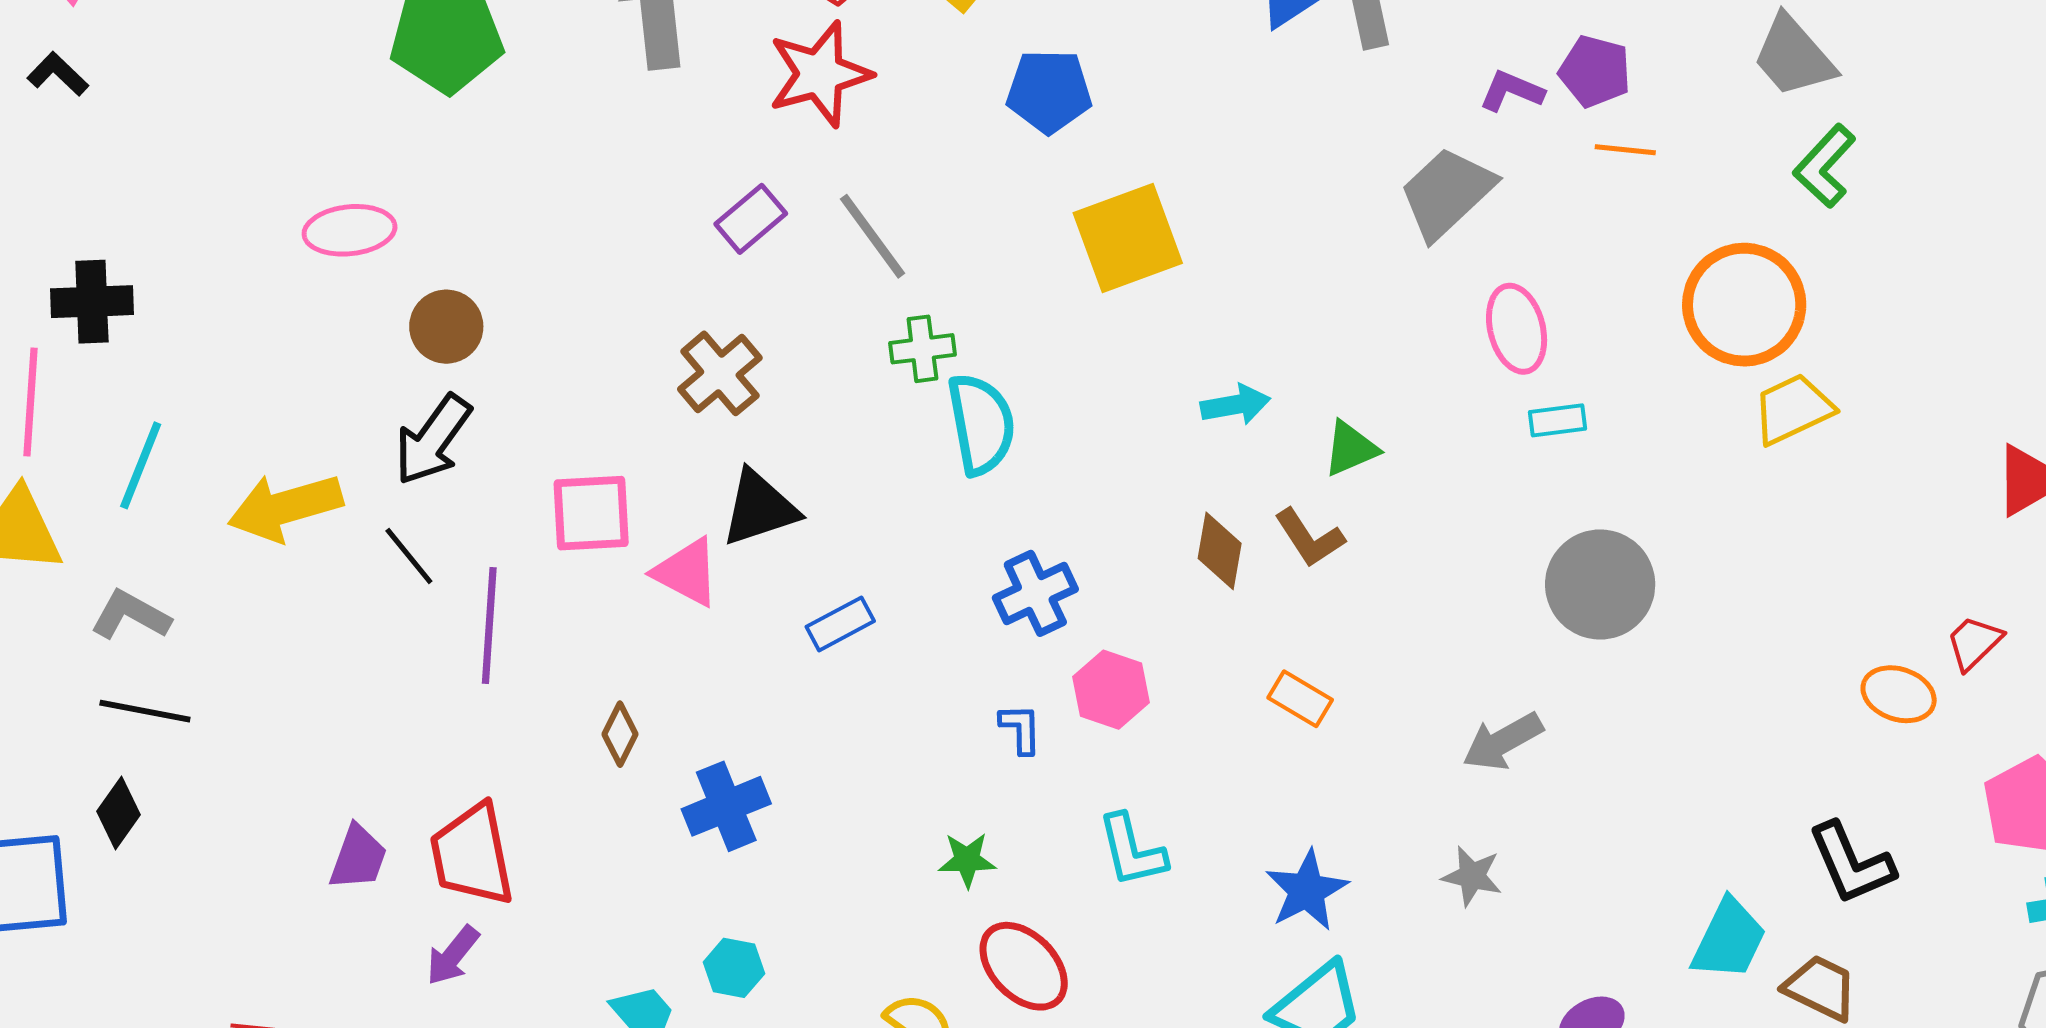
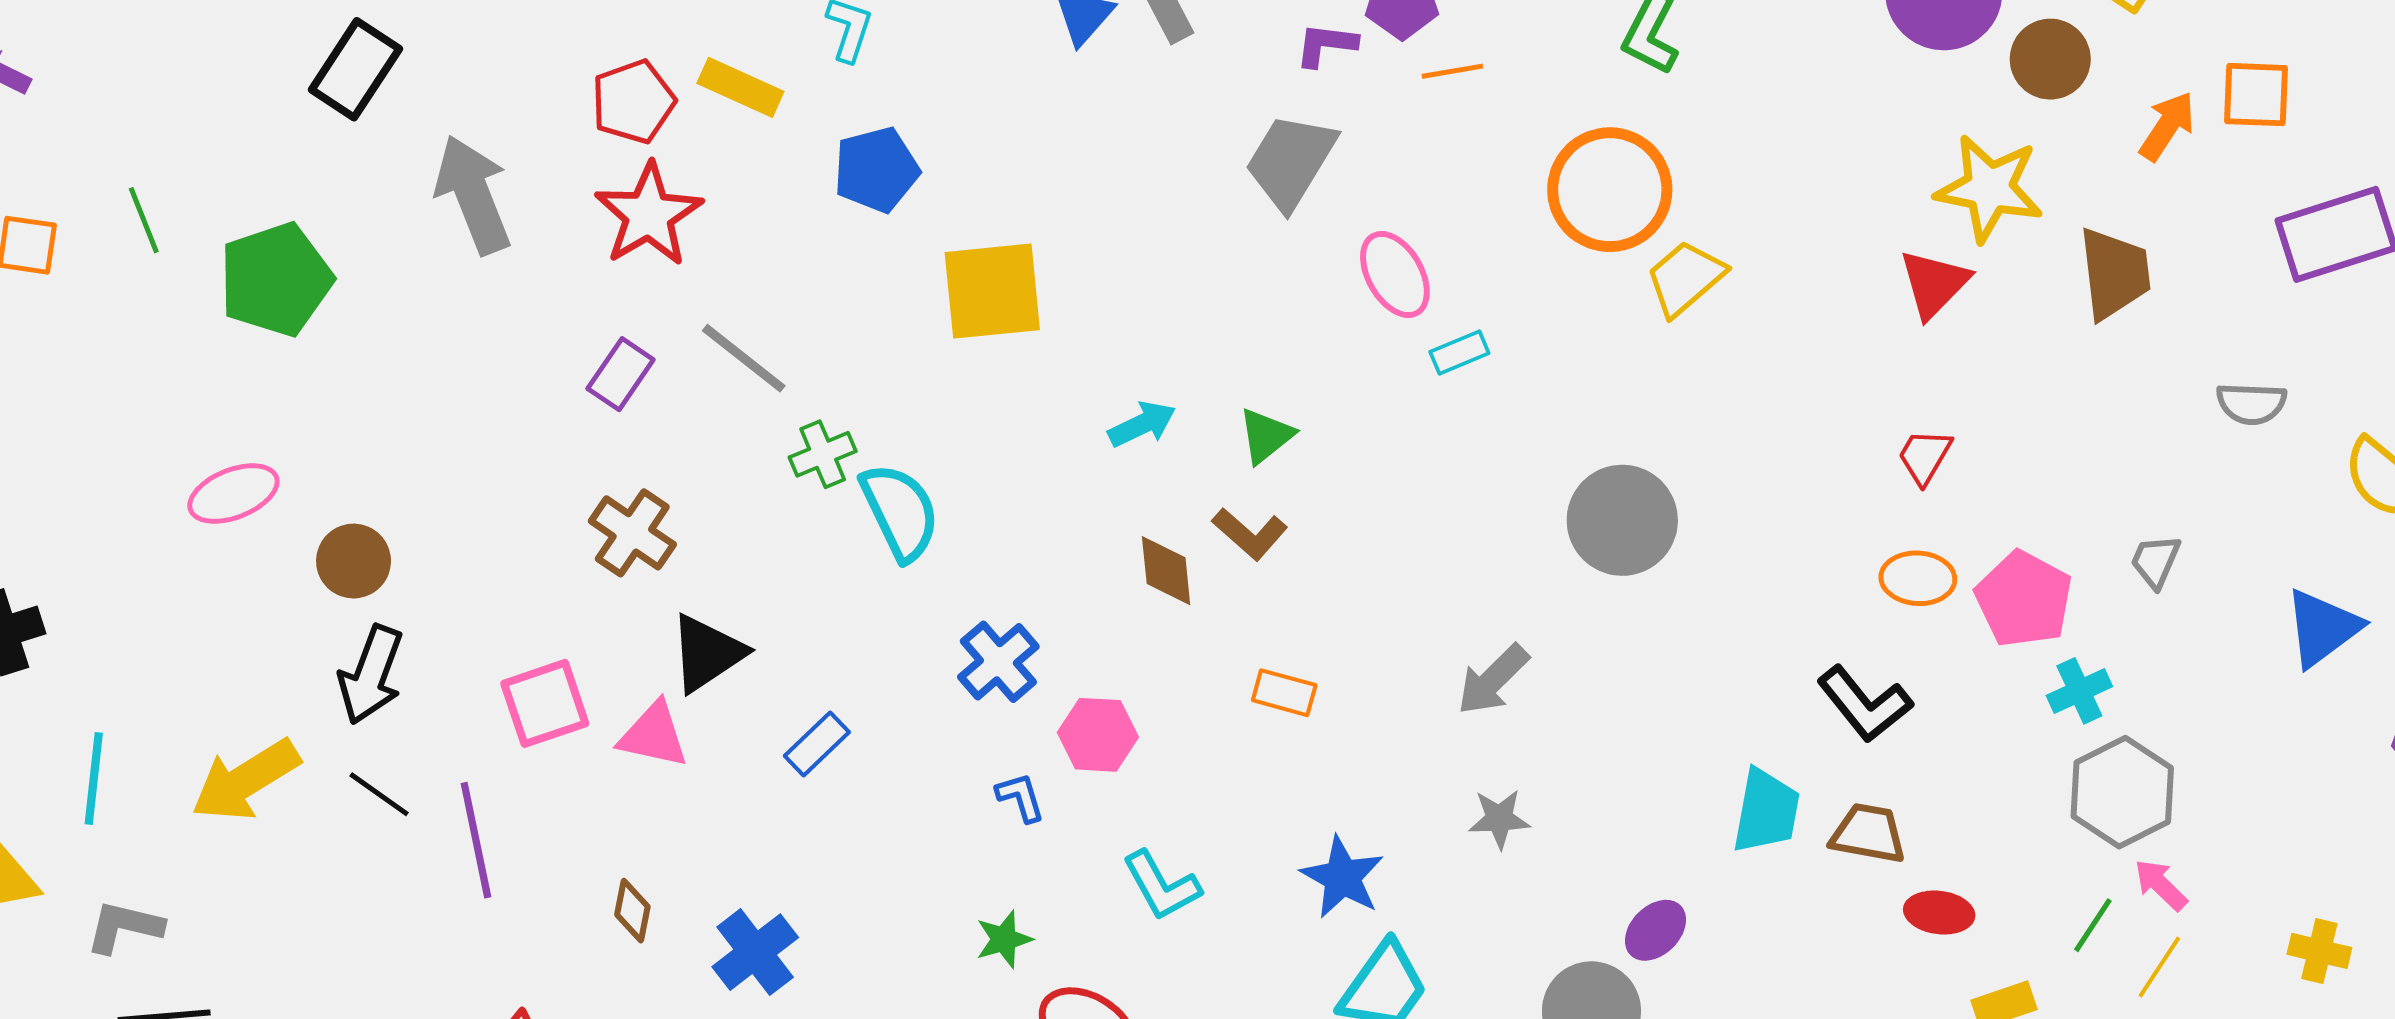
yellow square: (1128, 238) -> (992, 291), turned 30
gray circle: (1600, 585) -> (1622, 520), moved
orange ellipse: (1899, 694) -> (1918, 578), moved

